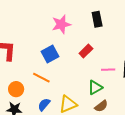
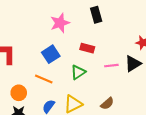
red rectangle: (86, 51) -> (87, 48), turned 64
green triangle: (95, 87) -> (78, 72), moved

